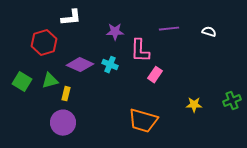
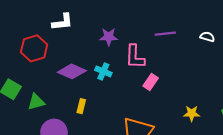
green triangle: (50, 81) -> (36, 102), moved
yellow rectangle: (66, 94) -> (81, 106), moved

